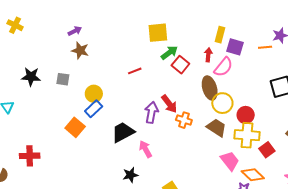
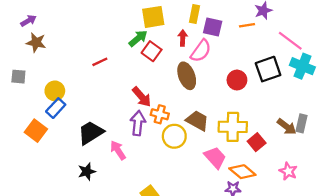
yellow square: (158, 33) -> (153, 17), moved
yellow circle: (222, 103) -> (174, 136), moved
purple arrow: (151, 112) -> (138, 123), moved
red circle: (246, 115) -> (237, 80), moved
black star: (130, 175) -> (87, 172), moved

